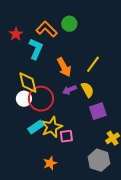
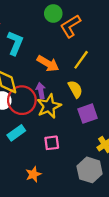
orange L-shape: (47, 29) -> (70, 26), moved, turned -75
orange arrow: (64, 67) -> (48, 64), turned -30
purple arrow: (69, 90) -> (41, 91), moved, turned 104
yellow star: (52, 127) -> (49, 106), moved

